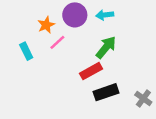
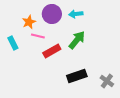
pink line: (57, 42) -> (38, 36), turned 56
red rectangle: (91, 71) -> (52, 51), moved

